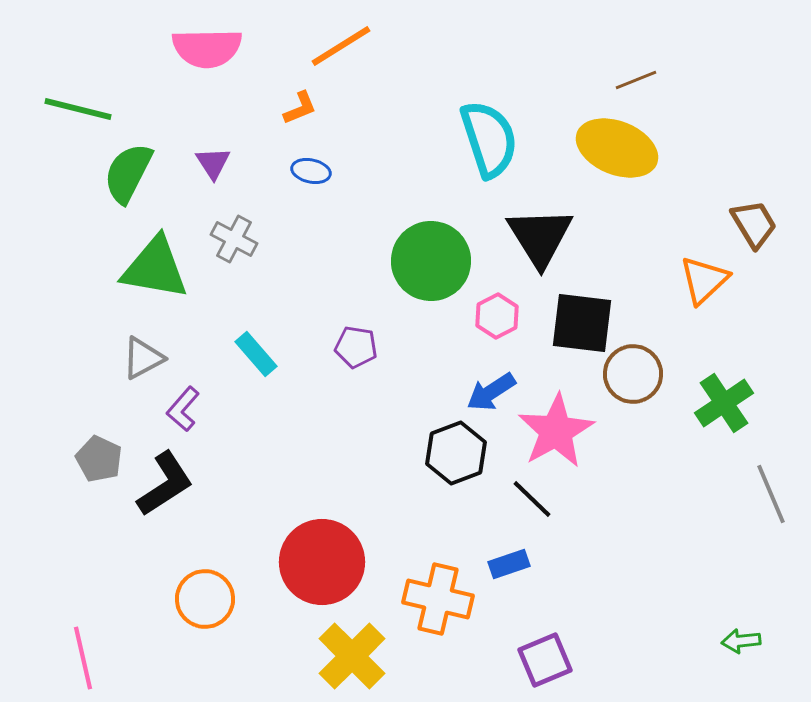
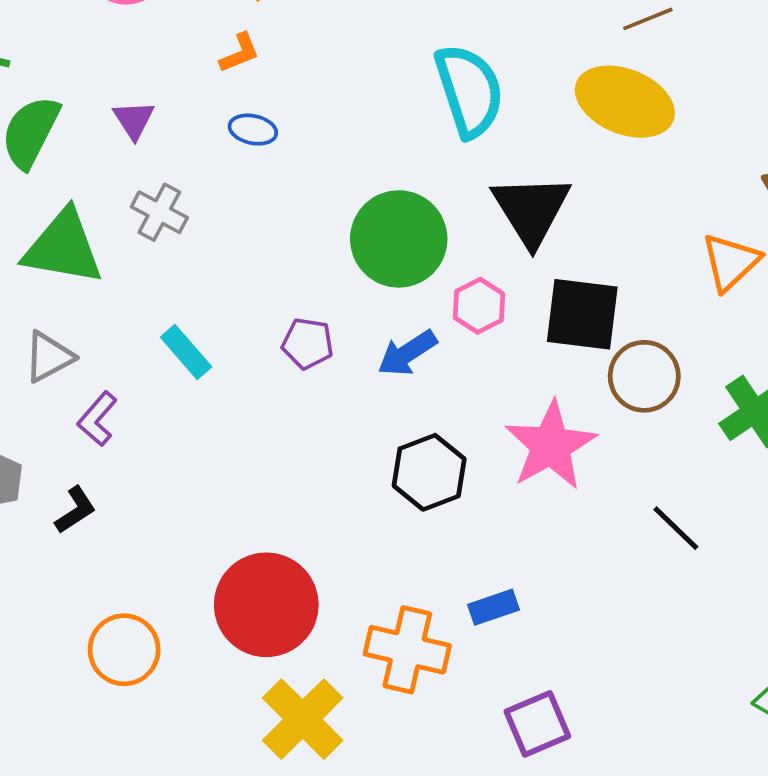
blue arrow: (491, 392) -> (407, 353), moved
black L-shape: (165, 484) -> (75, 510), size x0.6
black line: (532, 499) -> (676, 528), moved

